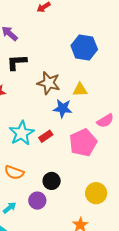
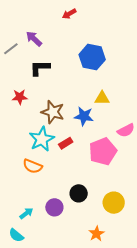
blue hexagon: (84, 48) -> (92, 57), moved
brown star: (49, 83) -> (53, 112), moved
orange semicircle: (14, 172) -> (33, 166), moved
black circle: (52, 181) -> (79, 193), moved

